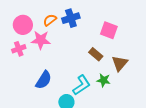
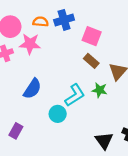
orange semicircle: (50, 20) -> (41, 22), turned 40
pink square: (109, 30) -> (92, 36), moved

